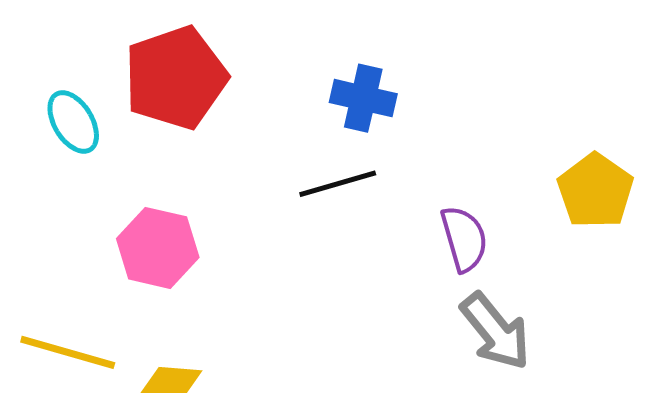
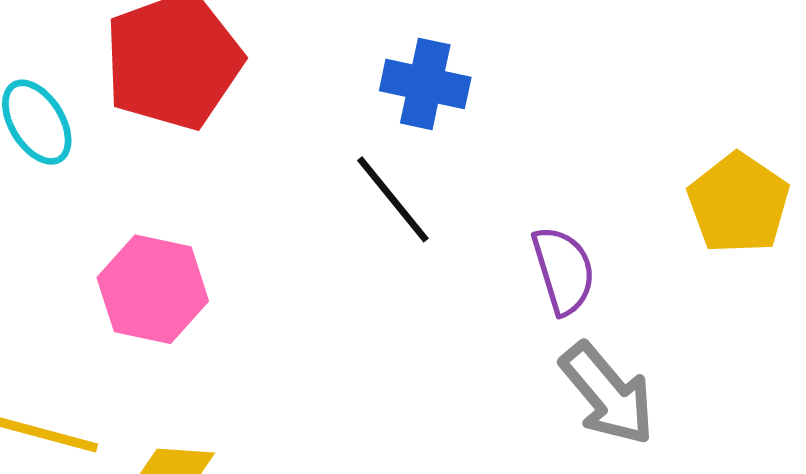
black line: (338, 184) -> (393, 199), turned 68

